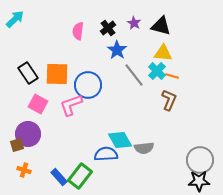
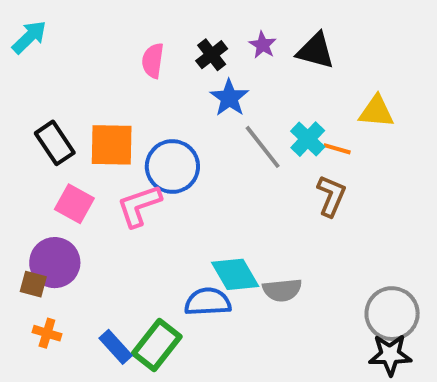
yellow triangle: (163, 53) -> (376, 112), moved
brown square: (17, 145) -> (33, 284), turned 32

